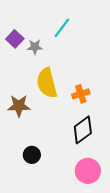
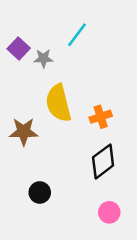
pink circle: (88, 171) -> (109, 212), size x0.7

